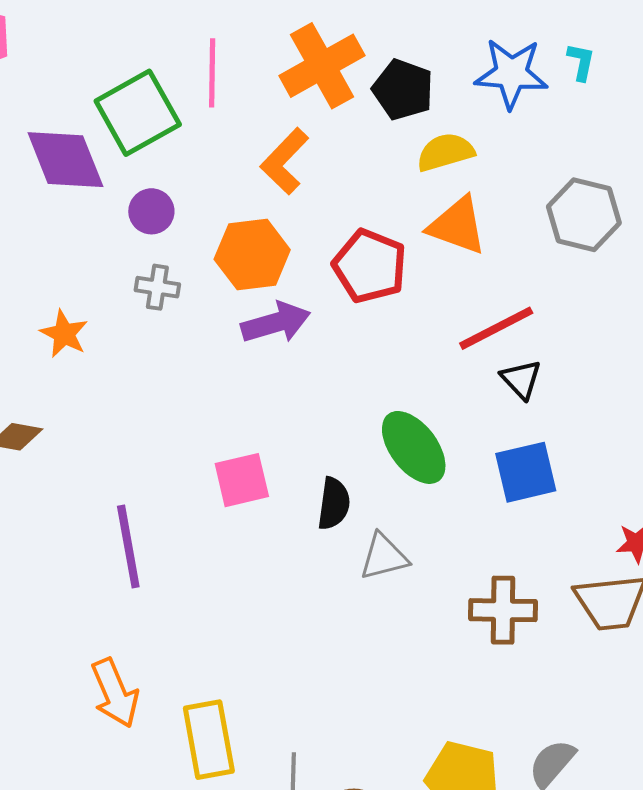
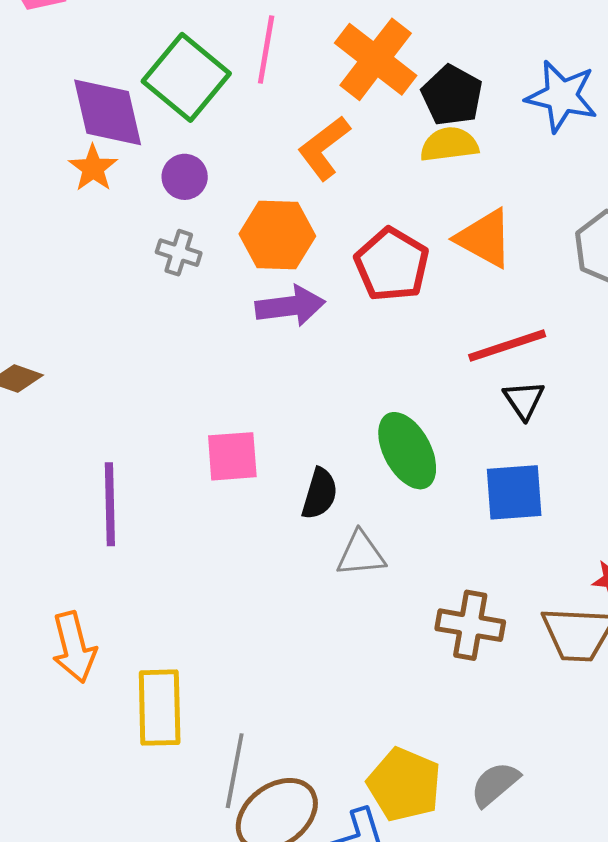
orange cross: (322, 66) -> (376, 59), turned -32
green square: (138, 113) -> (186, 77), turned -30
yellow semicircle: (445, 152) -> (449, 144), moved
orange star: (64, 334) -> (93, 168), moved

